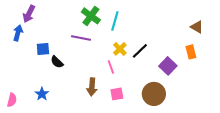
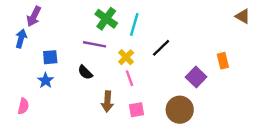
brown triangle: (197, 27) -> (243, 16), moved
yellow cross: (120, 49) -> (126, 57), moved
black line: (140, 51) -> (161, 48), moved
black semicircle: (57, 62) -> (85, 72), moved
blue star: (42, 94) -> (46, 81), moved
pink semicircle: (12, 100) -> (23, 106), moved

